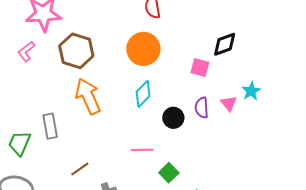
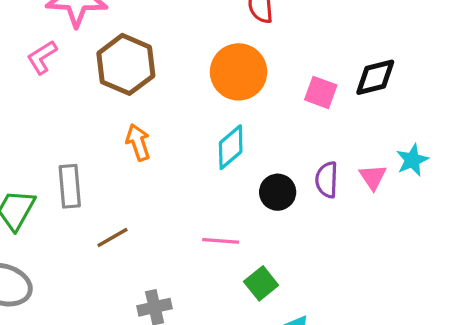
pink square: (200, 68) -> (321, 92), moved
orange arrow: (88, 96) -> (138, 142), size x0.6
brown line: (80, 169) -> (112, 237), moved

